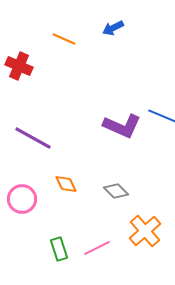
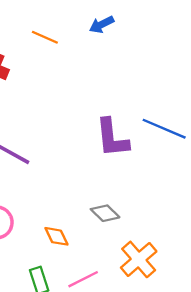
purple L-shape: (122, 126) -> (112, 138), turned 60
orange diamond: (66, 184) -> (56, 236), moved

